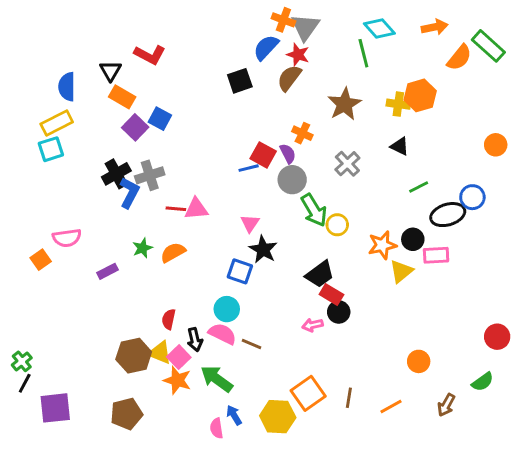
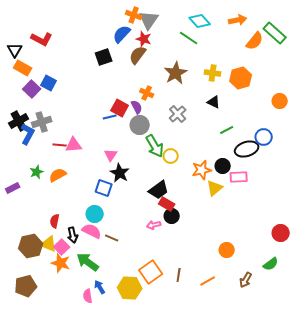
green line: (363, 53) -> (189, 38), turned -42
orange hexagon: (420, 95) -> (241, 78), moved

